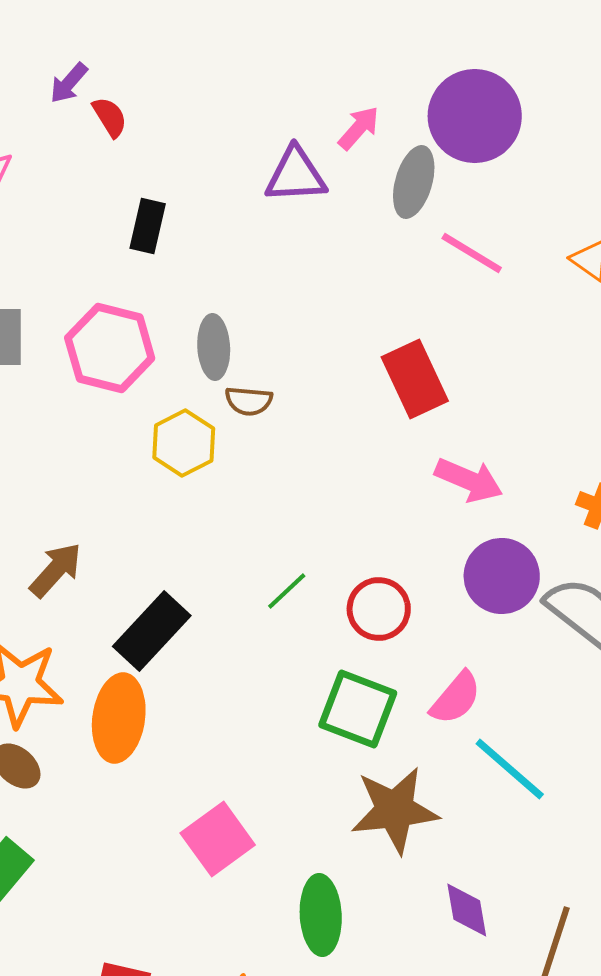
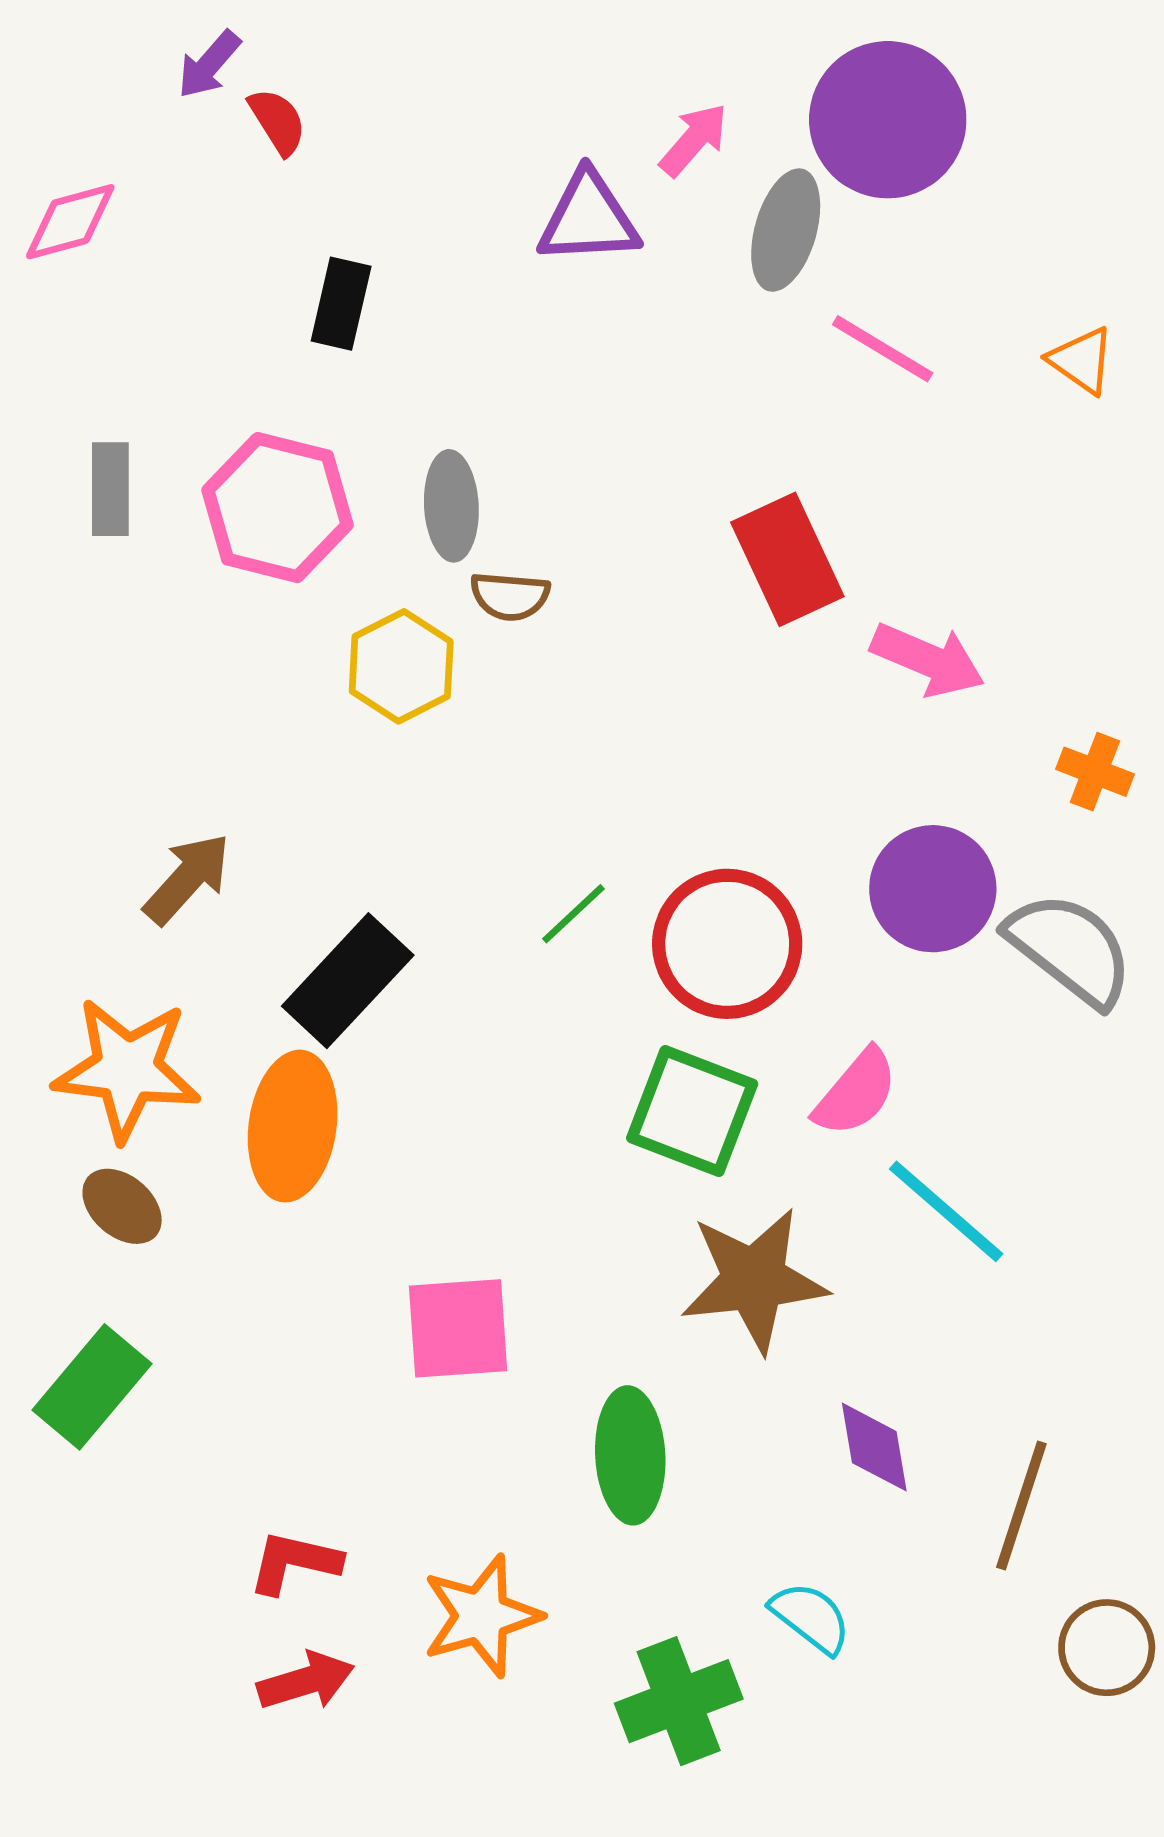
pink arrow: (469, 480) -> (928, 660), moved
red circle: (379, 609) -> (727, 944), size x1.4
pink square: (218, 839) -> (458, 1328), turned 32

